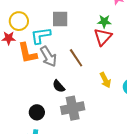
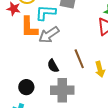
gray arrow: (48, 57) -> (49, 35), turned 75
brown line: (76, 58) -> (79, 59), moved

